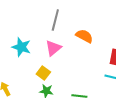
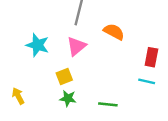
yellow square: (43, 73) -> (64, 77), turned 32

